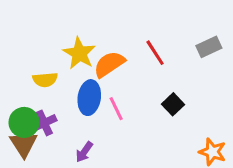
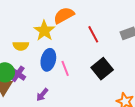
orange semicircle: (109, 64) -> (64, 15), moved
black square: (173, 104) -> (102, 69), size x1.5
purple cross: (44, 123) -> (18, 74), turned -35

